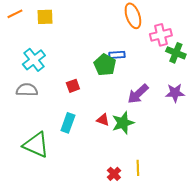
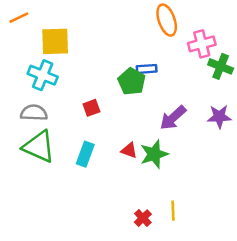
yellow square: (45, 17) -> (55, 41), moved, size x1.4
cyan cross: (34, 60) -> (43, 75), turned -30
green triangle: (36, 145) -> (39, 147), moved

